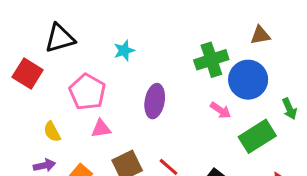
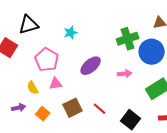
purple ellipse: (155, 101) -> (91, 66), turned 40
pink arrow: (221, 110) -> (125, 74), moved, turned -40
yellow semicircle: (52, 132) -> (33, 88), moved

